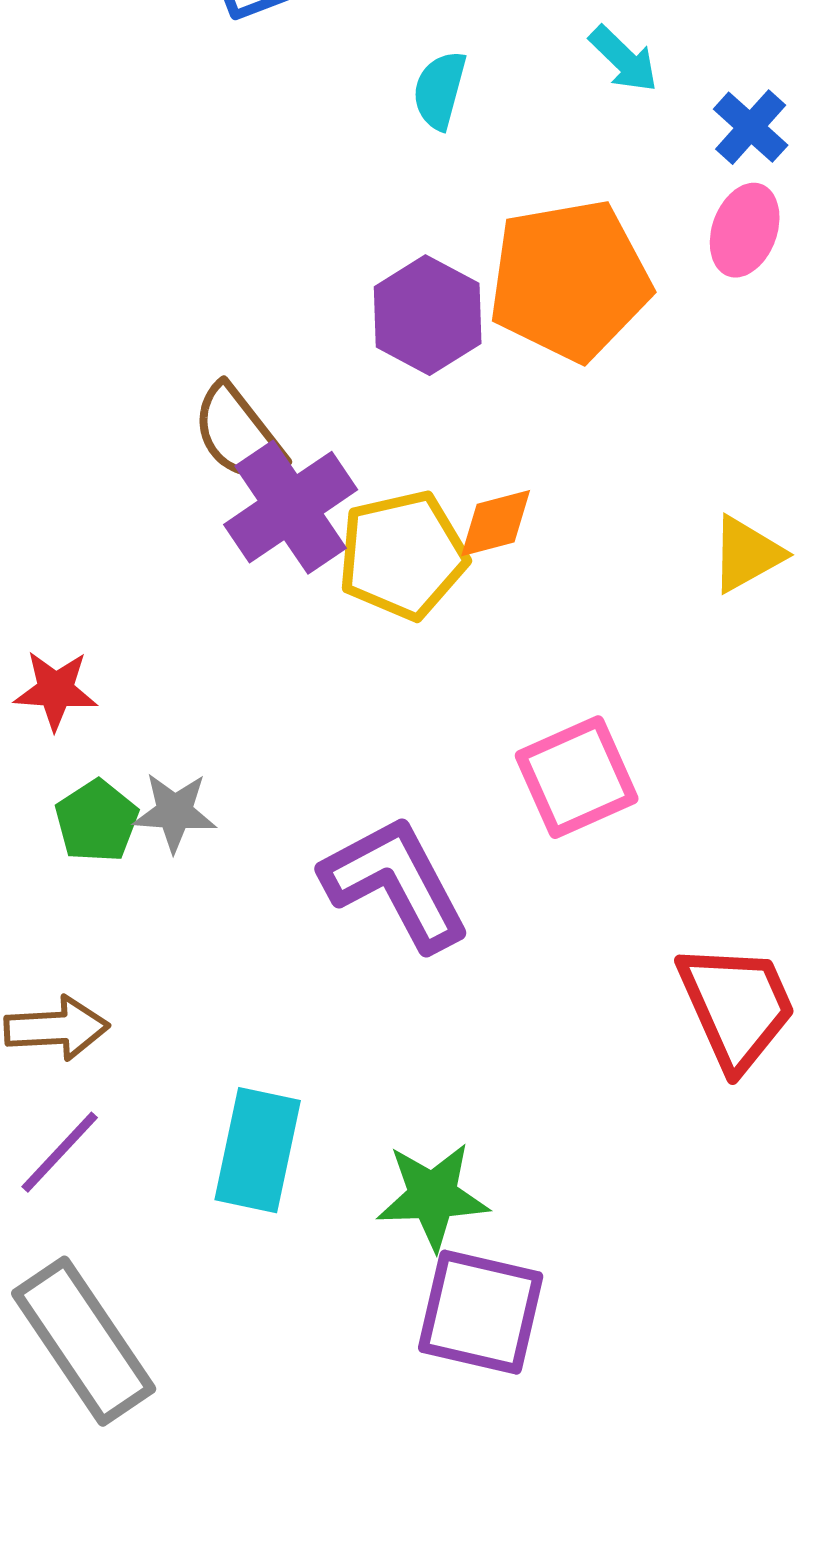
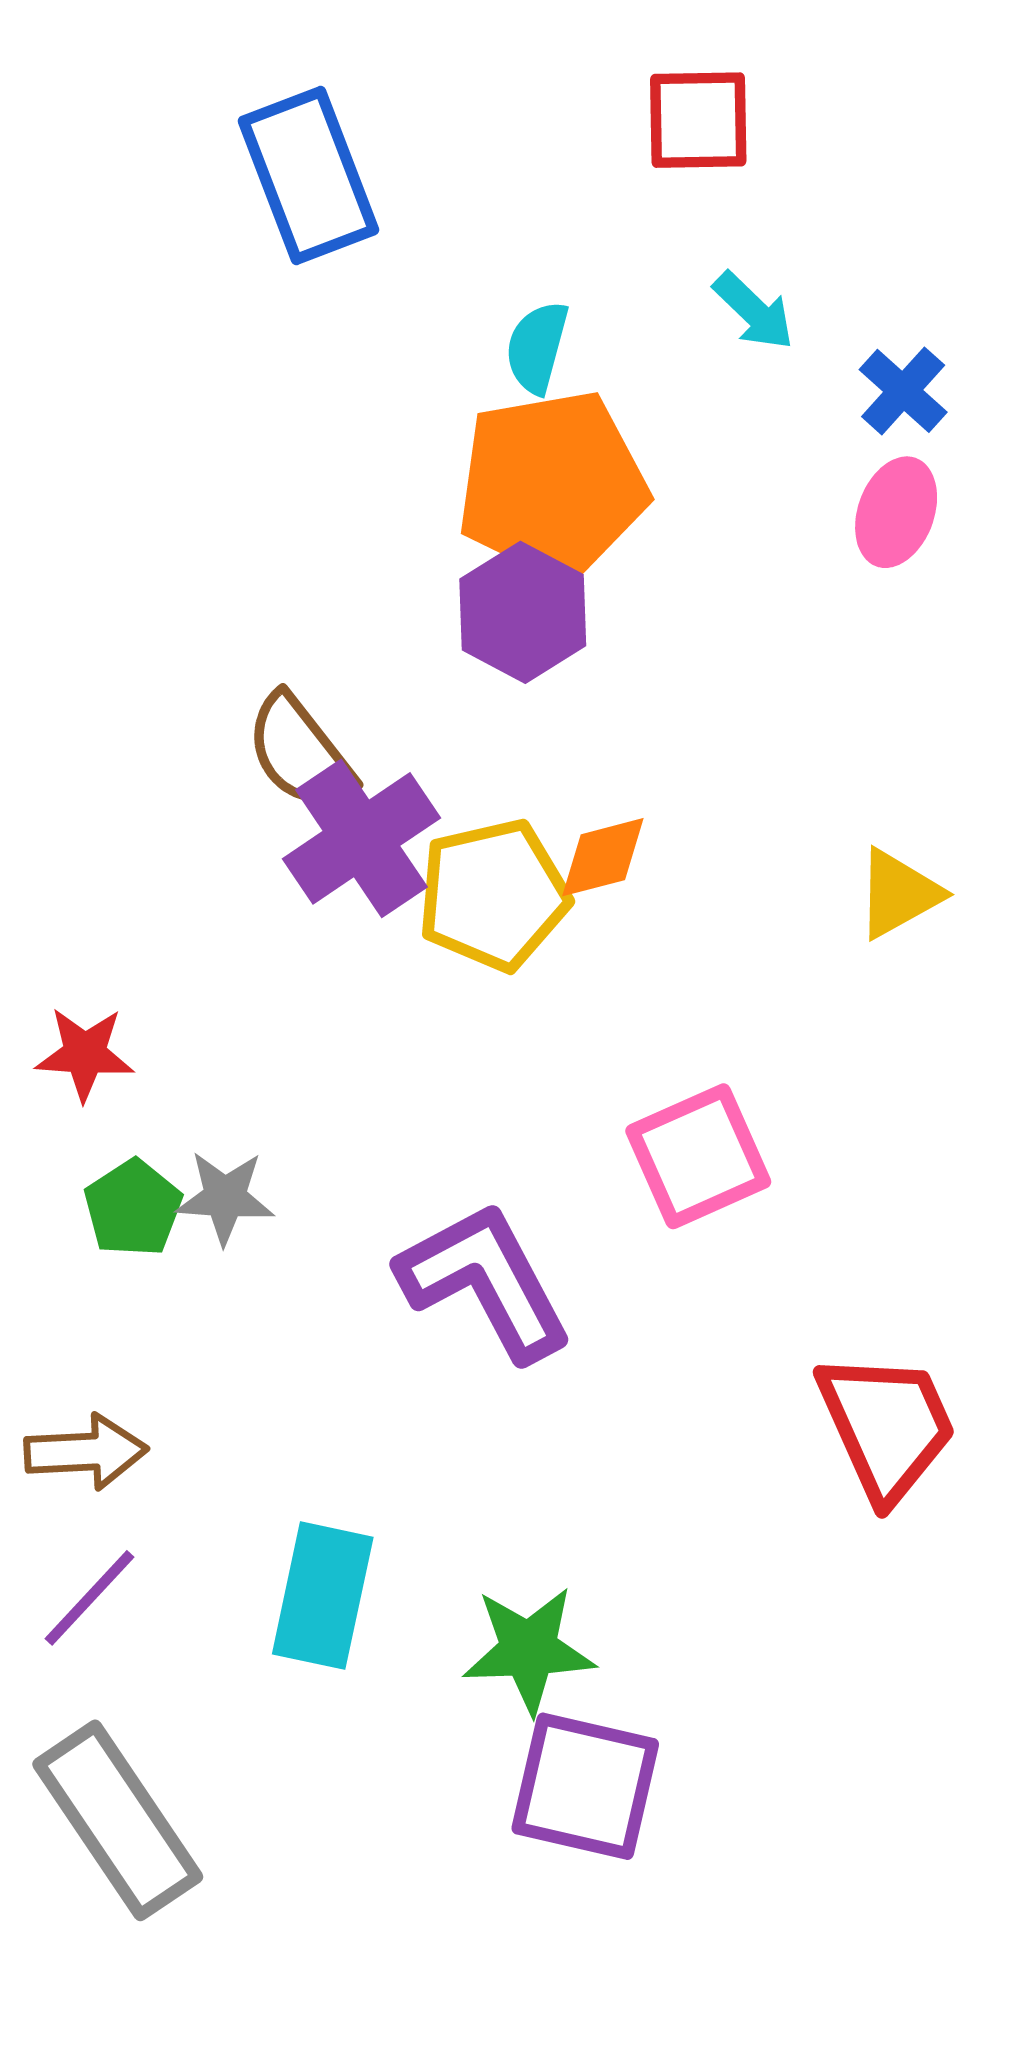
orange pentagon: (570, 280) -> (552, 485), moved

